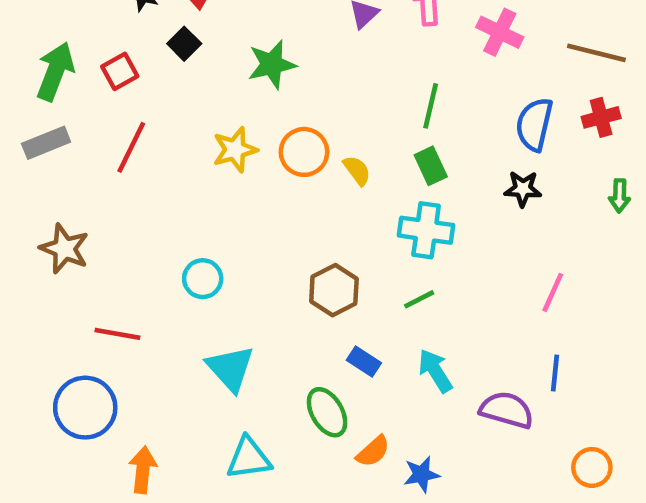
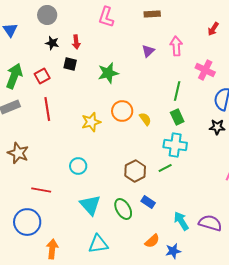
pink cross: (500, 32) -> (205, 70), moved
black square: (184, 44) -> (70, 64), turned -32
red line: (131, 147) -> (47, 109), turned -35
yellow star: (235, 150) -> (91, 122), moved
green line: (419, 299) -> (165, 168), moved
cyan arrow: (435, 371) -> (181, 221), moved
green ellipse: (327, 412) -> (123, 209), moved

